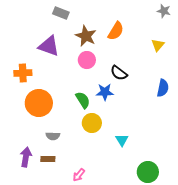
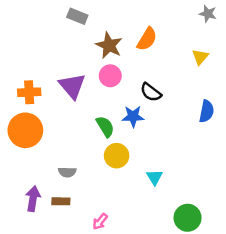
purple triangle: (49, 46) -> (72, 86), moved, turned 30
orange circle: (39, 103) -> (25, 130), moved

